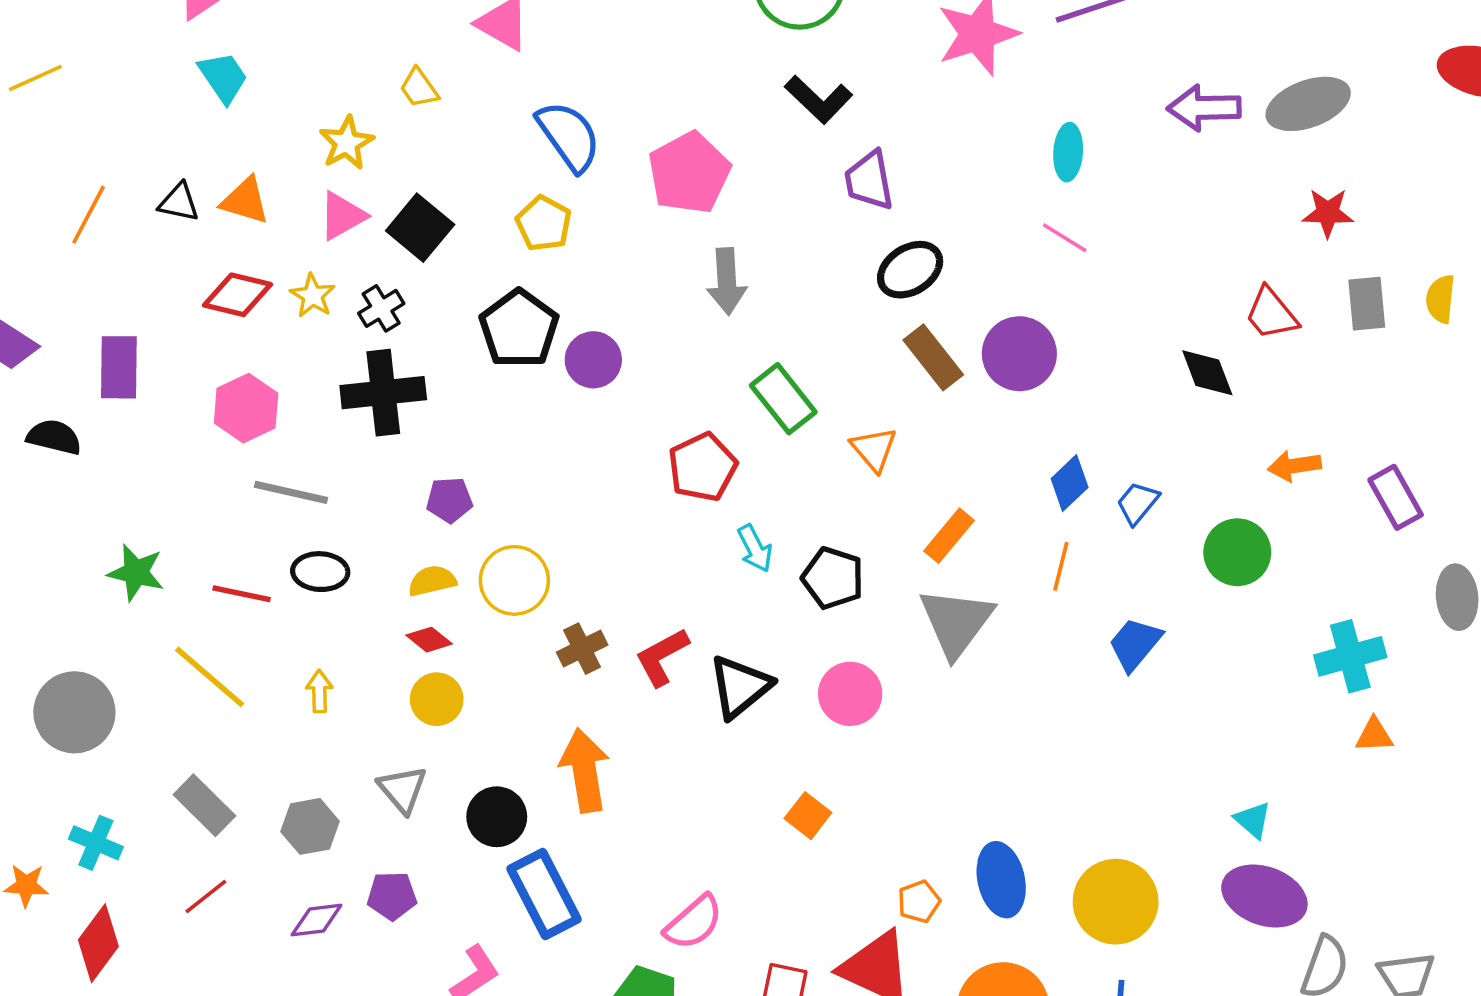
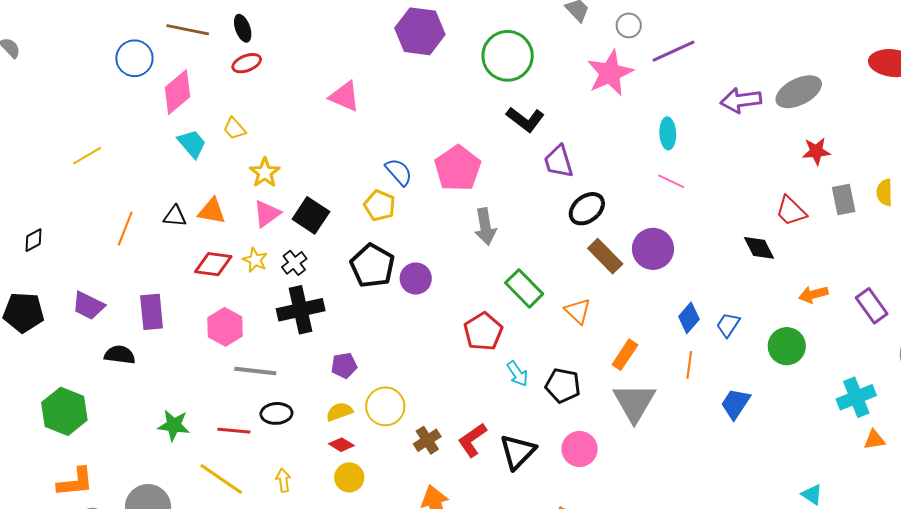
yellow trapezoid: (419, 88) -> (234, 129), moved
blue semicircle: (569, 136) -> (399, 172), moved, size x0.7

